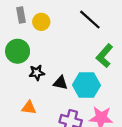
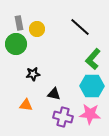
green circle: (18, 51) -> (16, 44), moved
black triangle: (60, 83) -> (54, 94), moved
cyan hexagon: (86, 85) -> (92, 86), moved

